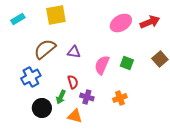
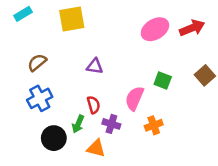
cyan rectangle: (18, 19) -> (23, 14), moved
brown semicircle: (45, 49) -> (37, 63), moved, size x0.7
pink semicircle: (102, 65) -> (134, 98), moved

